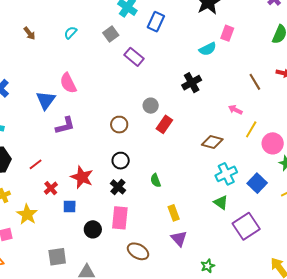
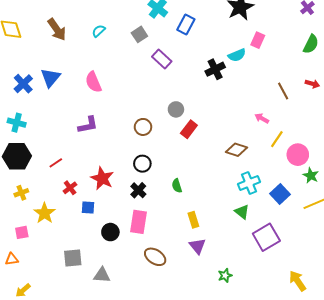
brown arrow: (29, 33) -> (57, 29), size x1.6
black cross: (192, 83) -> (215, 69), moved
blue triangle: (46, 100) -> (51, 78), moved

